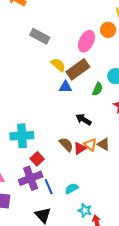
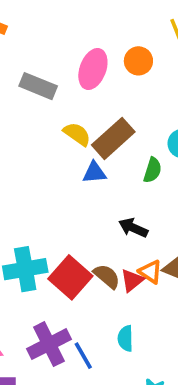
orange circle: (108, 30) -> (138, 61), moved
pink ellipse: (86, 41) -> (93, 69), moved
red square: (37, 159) -> (70, 277), moved, size x1.6
cyan semicircle: (72, 189) -> (125, 338), moved, turned -56

